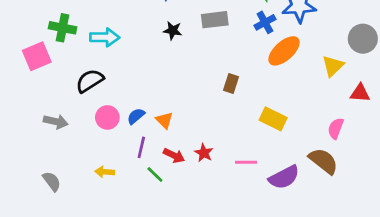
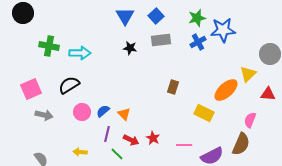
orange ellipse: (284, 51) -> (226, 90), moved
pink square: (37, 56) -> (31, 89), moved
brown semicircle: (323, 161) -> (241, 144), turned 75

